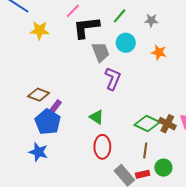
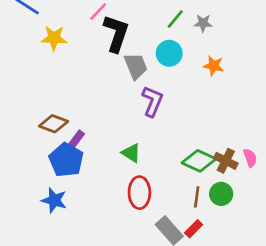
green line: (120, 16) -> (175, 19), moved
black L-shape: (86, 27) -> (116, 33), turned 116
green circle: (163, 168) -> (221, 194), moved
red rectangle: (143, 174) -> (194, 229), turned -32

